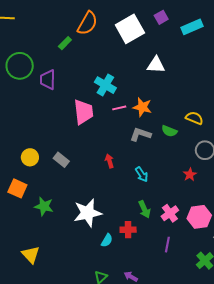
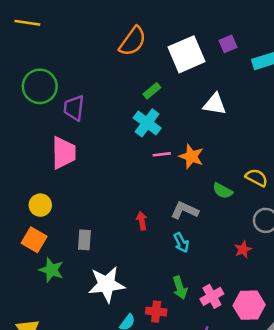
green rectangle: (65, 43) -> (152, 91), moved
pink trapezoid: (83, 112) -> (64, 153), moved
gray L-shape: (140, 134) -> (185, 210), moved
gray rectangle: (61, 160) -> (84, 240), moved, turned 49
orange square: (17, 188) -> (34, 240), moved

